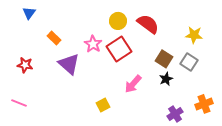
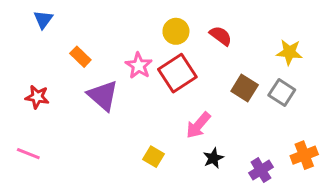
red semicircle: (148, 24) -> (221, 36), size x0.7
black star: (166, 79) -> (213, 158), moved
yellow square: (103, 105) -> (154, 157), turned -32

